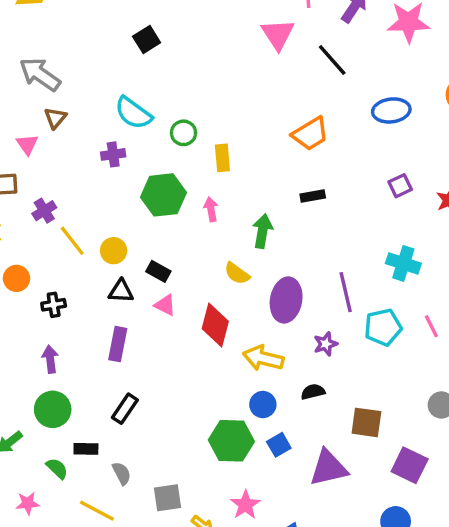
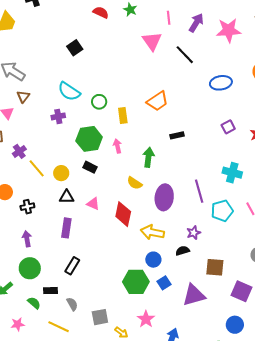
orange trapezoid: (310, 134) -> (158, 101), moved
black rectangle: (158, 271) -> (90, 167), moved
purple star: (326, 344) -> (194, 233), moved

